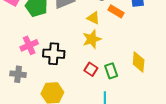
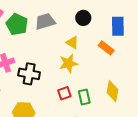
orange rectangle: (116, 11) -> (106, 48), moved
red square: (91, 69) -> (64, 93), turned 32

